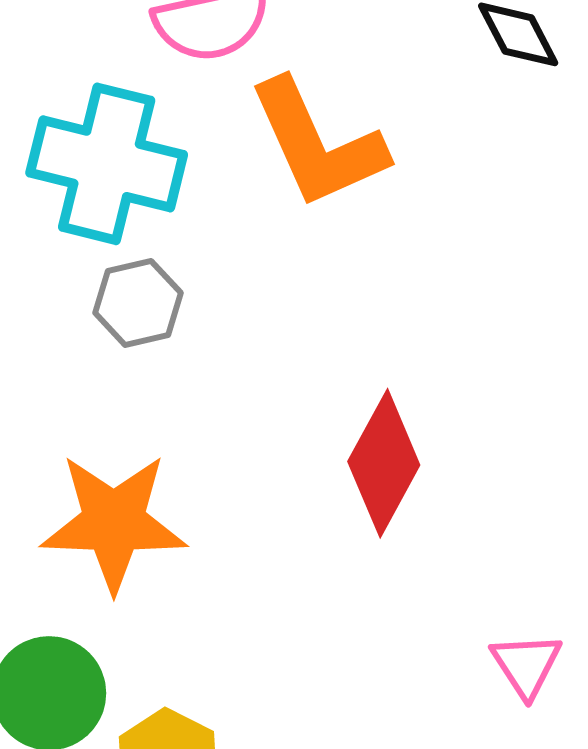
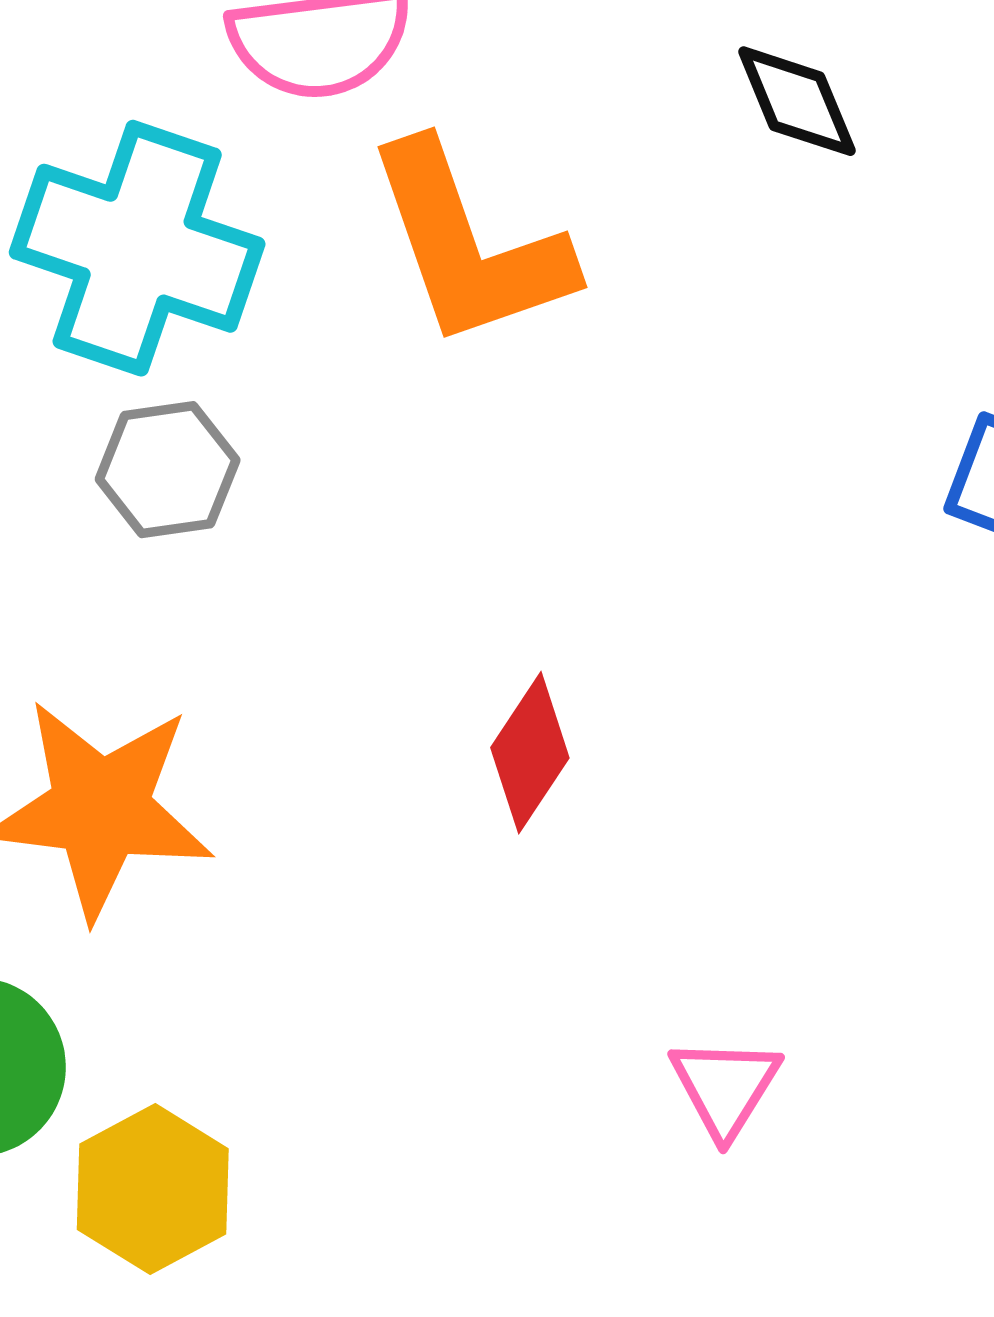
red diamond: (384, 463) -> (530, 753), size x0.7

